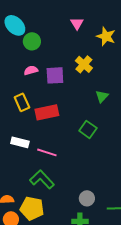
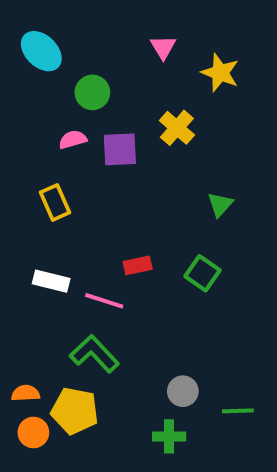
green circle: (32, 41) -> (92, 92), moved
green triangle: (102, 96) -> (220, 204), moved
red rectangle: (47, 112) -> (138, 265), moved, size x0.6
green square: (88, 129) -> (202, 273), moved

